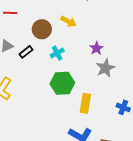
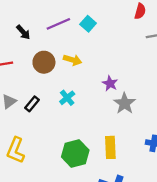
brown circle: (42, 29) -> (44, 62), moved
green hexagon: (62, 83) -> (75, 153), moved

